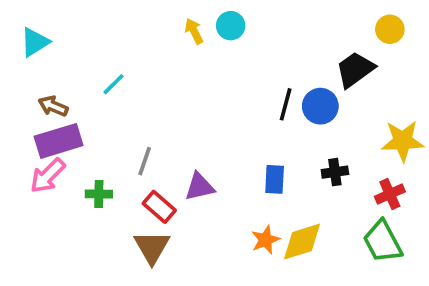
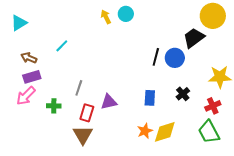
yellow circle: (390, 29) -> (213, 16), size x1.6
purple rectangle: (59, 141) -> (32, 77), size x0.7
black cross: (335, 172) -> (183, 94), turned -32
red rectangle: (159, 207) -> (87, 113), turned 66

